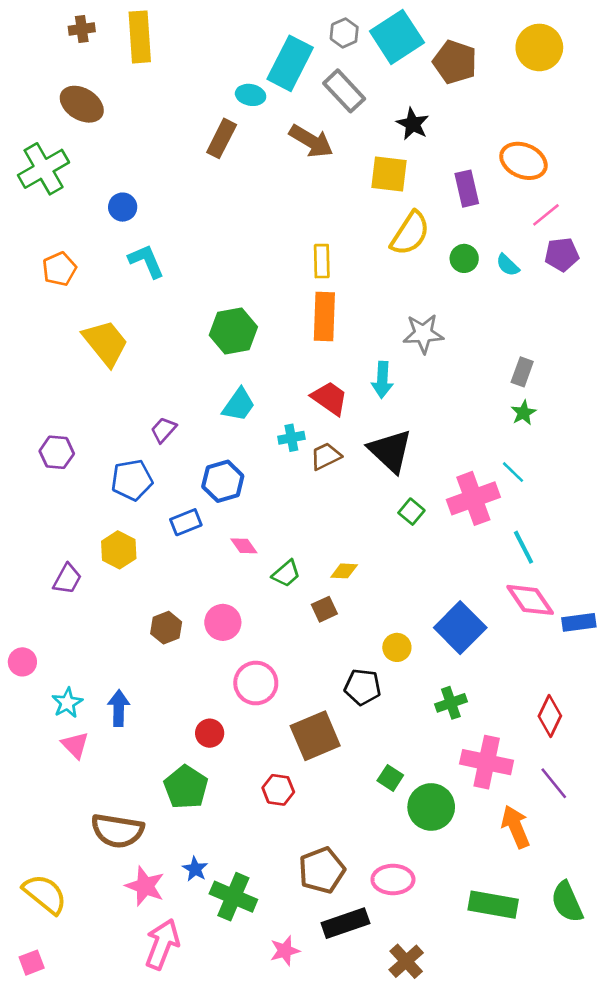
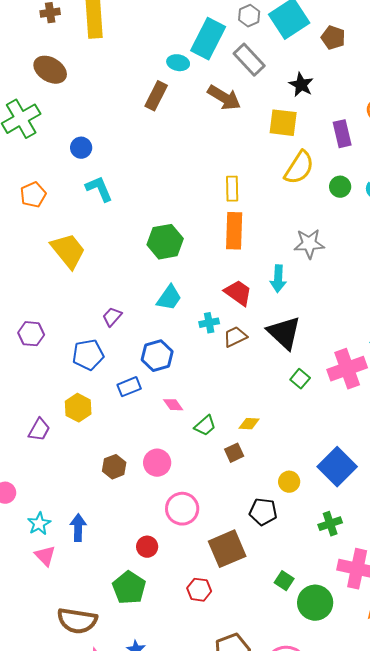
brown pentagon: (455, 62) -> (333, 38), size x0.7

